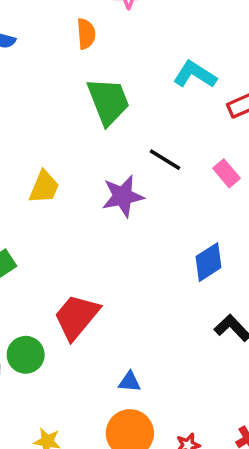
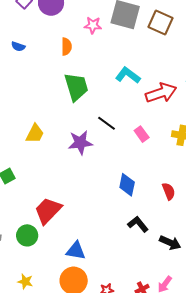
blue diamond: (208, 262) -> (127, 185), turned -50
green circle: (26, 355) -> (27, 235), moved
blue triangle: (130, 382) -> (76, 251), size x1.5

